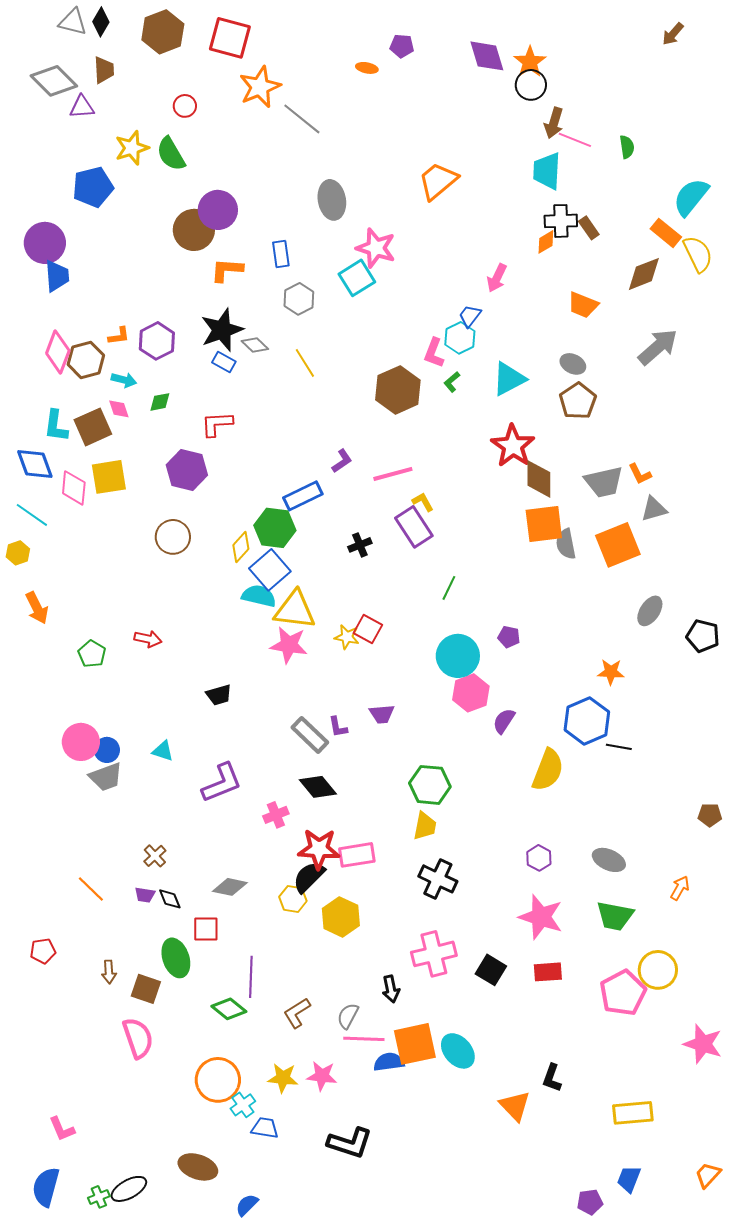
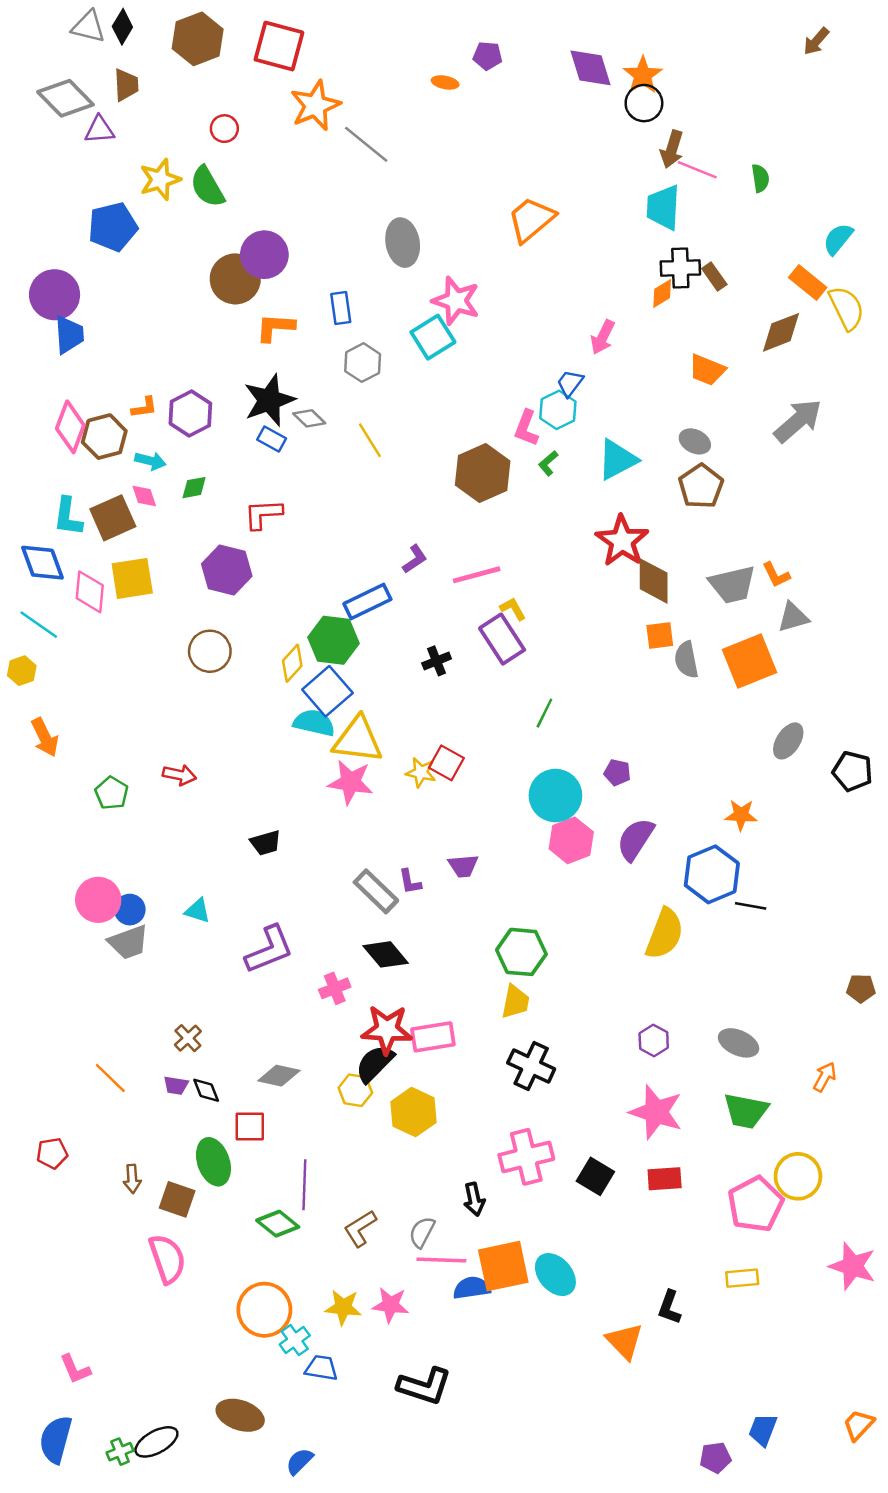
cyan semicircle: (691, 197) -> (838, 239), size x0.7
orange square: (544, 524) -> (660, 635), size x0.6
purple semicircle: (504, 721) -> (635, 839), moved, size x1.4
yellow rectangle: (633, 1113) -> (742, 1278), moved, size x0.7

